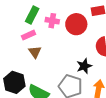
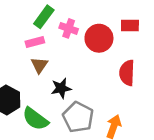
black star: (84, 66) -> (61, 88), moved

